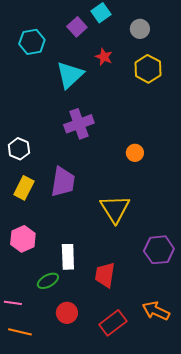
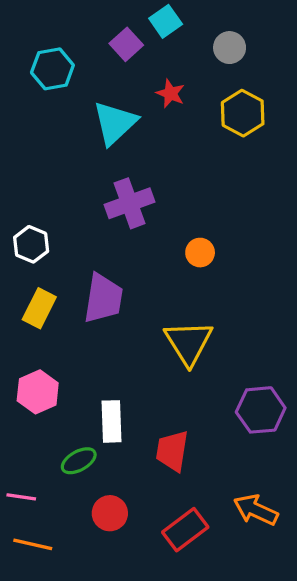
orange circle: (135, 153) -> (200, 253), moved

